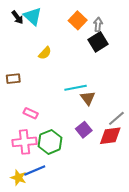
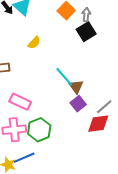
cyan line: (76, 88) -> (64, 77), turned 60
pink rectangle: (31, 113) -> (20, 102), size x1.5
purple square: (84, 130) -> (78, 104), moved

